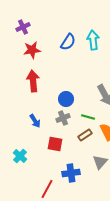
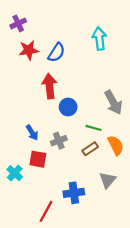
blue semicircle: (68, 42) -> (56, 52), moved
red arrow: (33, 81) -> (49, 86), moved
gray cross: (63, 118) -> (59, 141), moved
red square: (55, 144) -> (38, 159), moved

